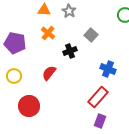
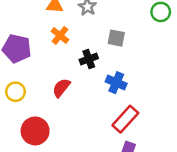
gray square: (91, 35) -> (116, 38), turned -32
blue cross: (108, 69) -> (116, 83), moved

